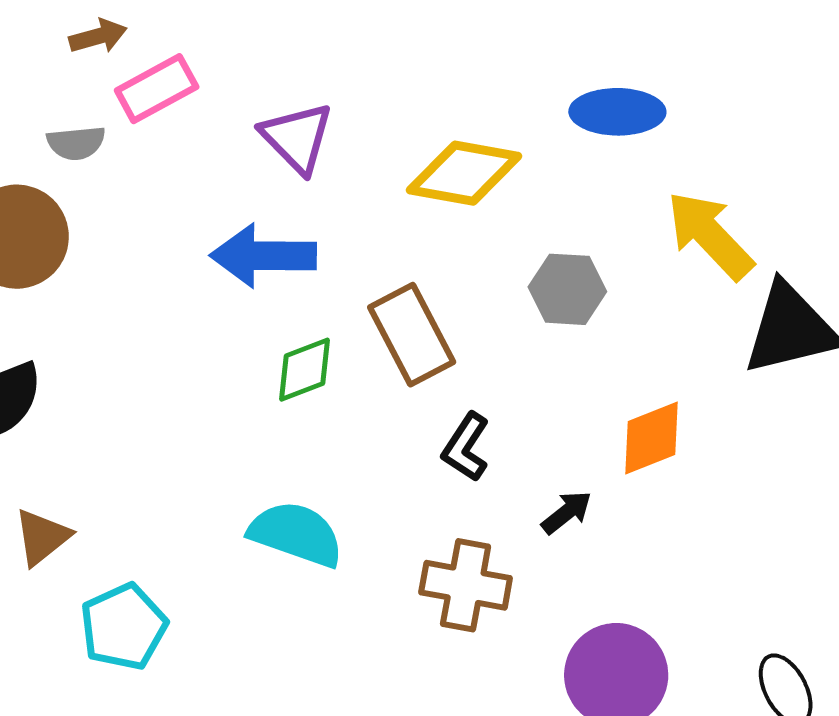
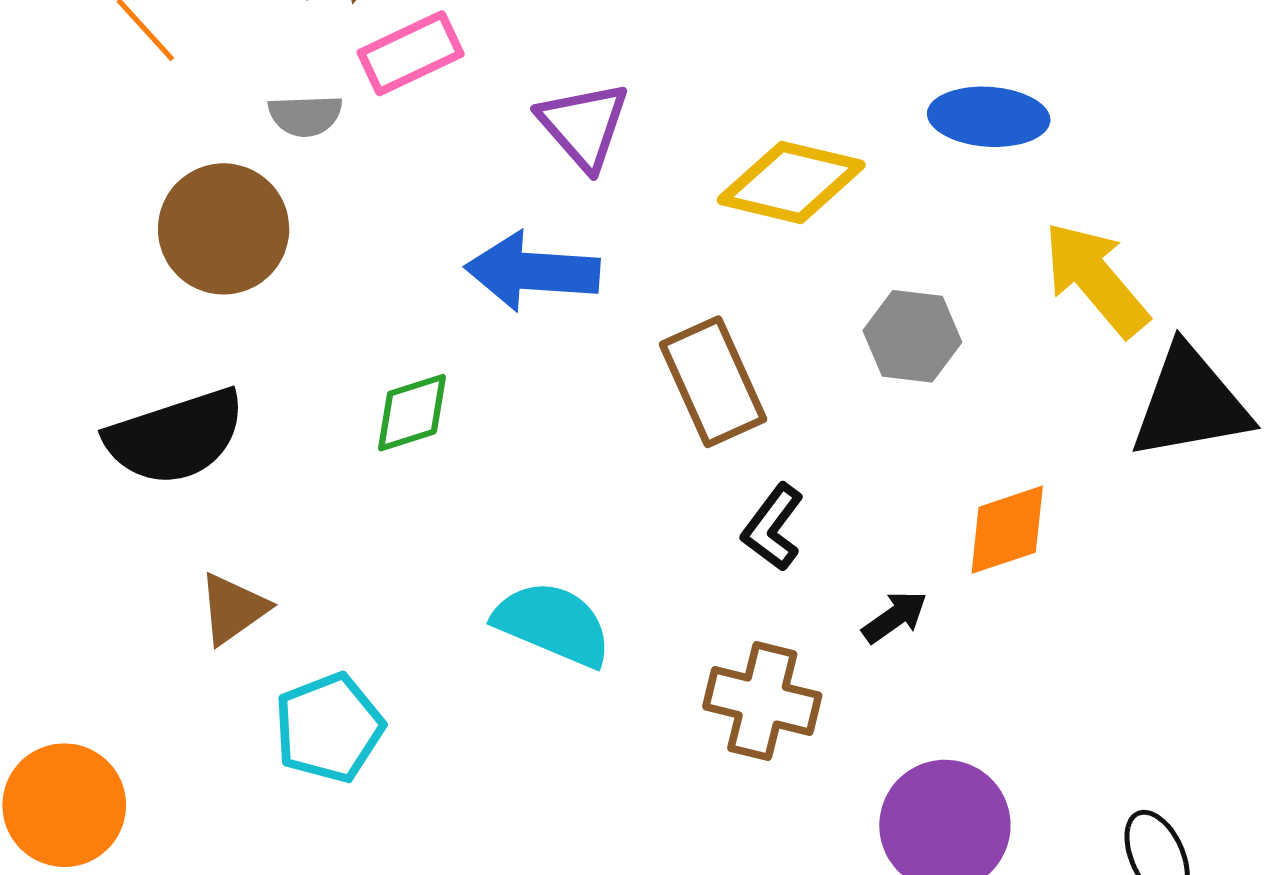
green diamond: (305, 370) -> (412, 413), moved

